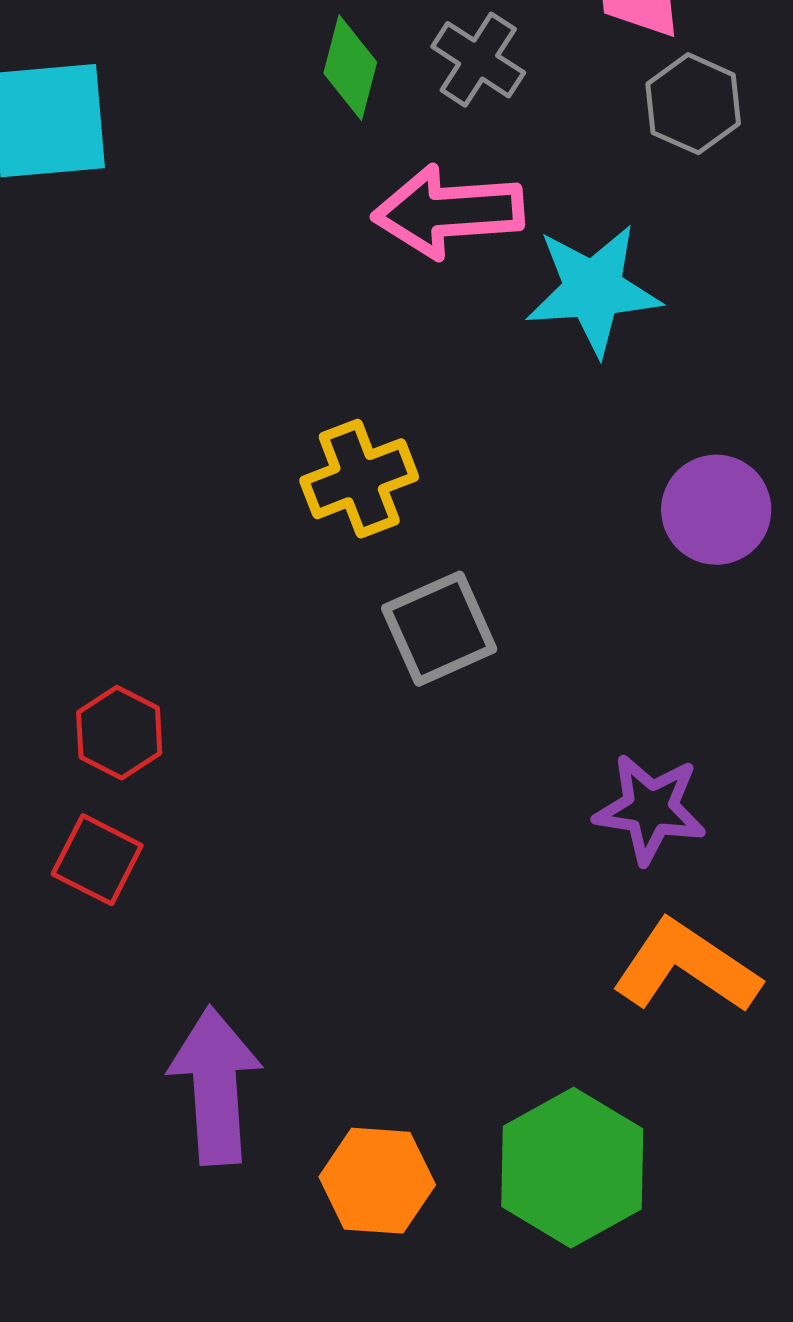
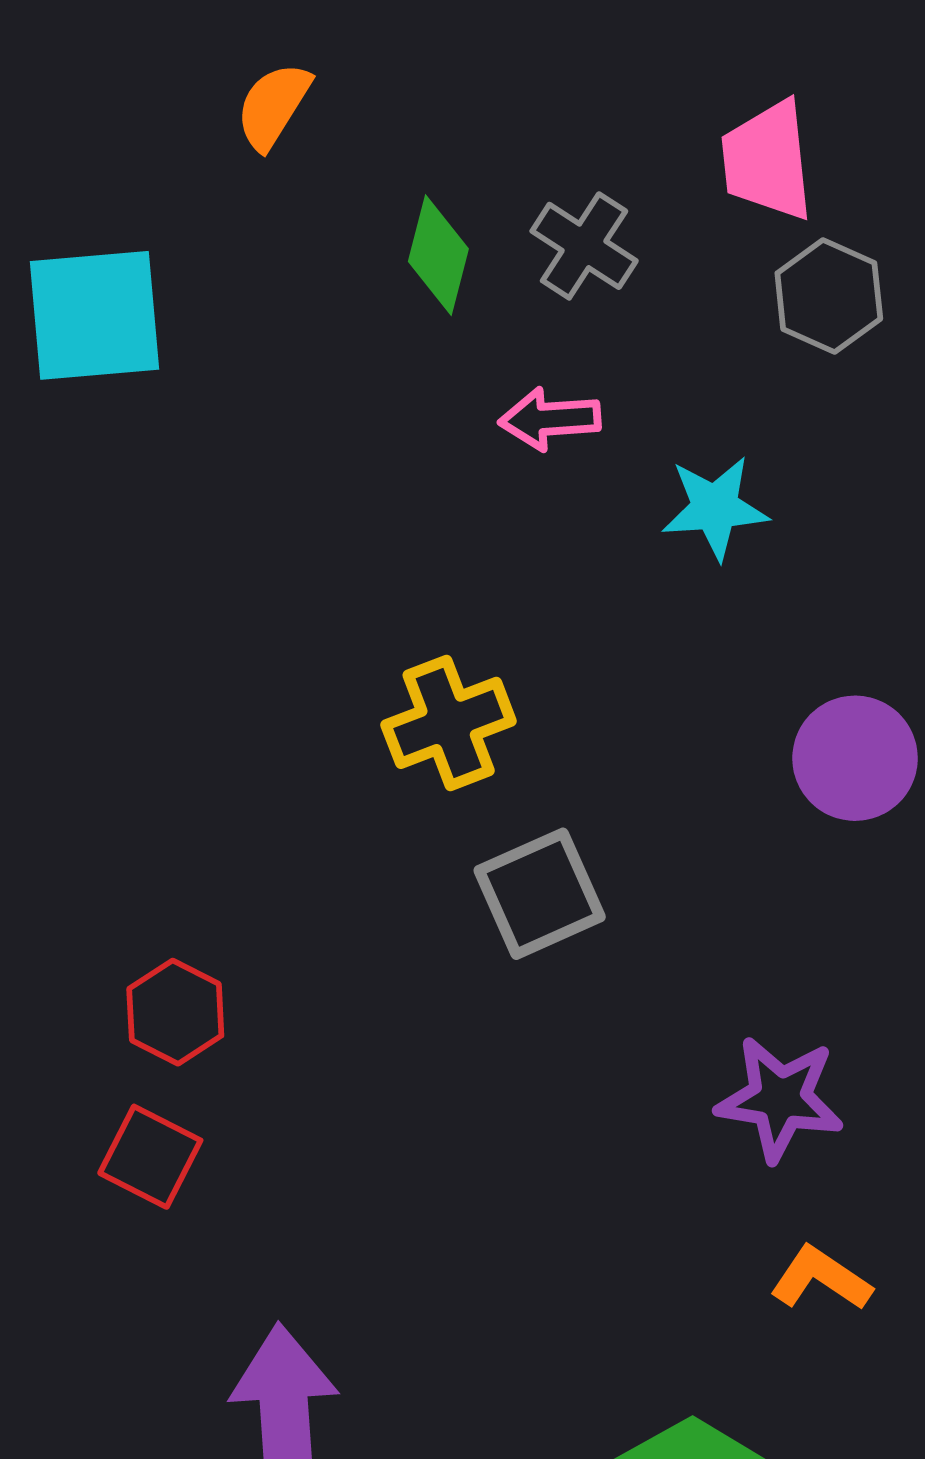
pink arrow: (448, 212) -> (550, 419), size x0.6
cyan star: (593, 290) -> (715, 508), size x0.7
orange L-shape: (686, 967) -> (821, 1279), size x0.6

